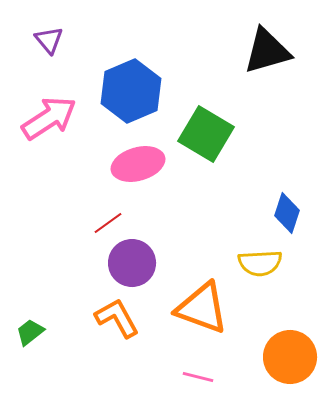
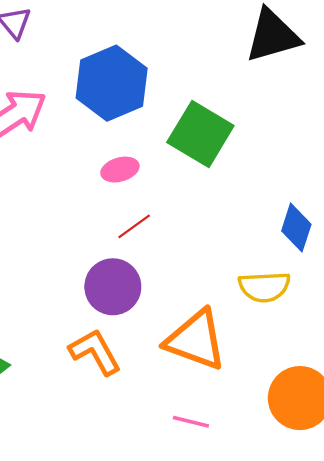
pink ellipse: (138, 164) -> (120, 170), size x0.6
red line: (108, 223) -> (134, 226), moved

